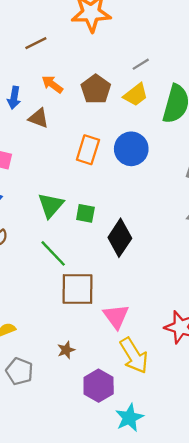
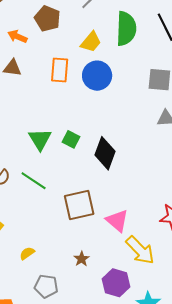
brown pentagon: (96, 89) -> (47, 19), moved
yellow trapezoid: (136, 95) -> (91, 42), moved
orange rectangle: (88, 150) -> (60, 70), moved
green square: (85, 213) -> (71, 139), turned 30
green line: (53, 253) -> (34, 181), moved

